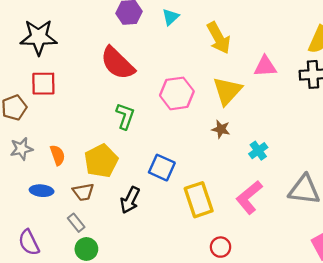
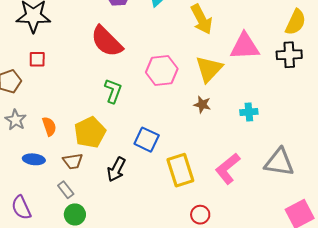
pink triangle: (265, 66) -> (245, 46), size x1.4
red square: (43, 84) -> (37, 59), size x0.7
gray star: (21, 149) -> (16, 120), turned -30
cyan cross: (258, 151) -> (249, 112), moved, turned 30

